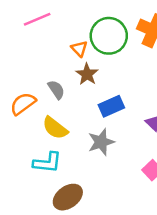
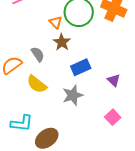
cyan L-shape: (47, 163) -> (22, 123), moved

